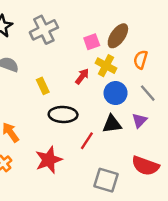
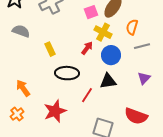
red arrow: (82, 76) -> (87, 48), moved
gray line: (148, 93) -> (142, 46), moved, turned -63
purple triangle: (139, 120) -> (144, 78), moved

